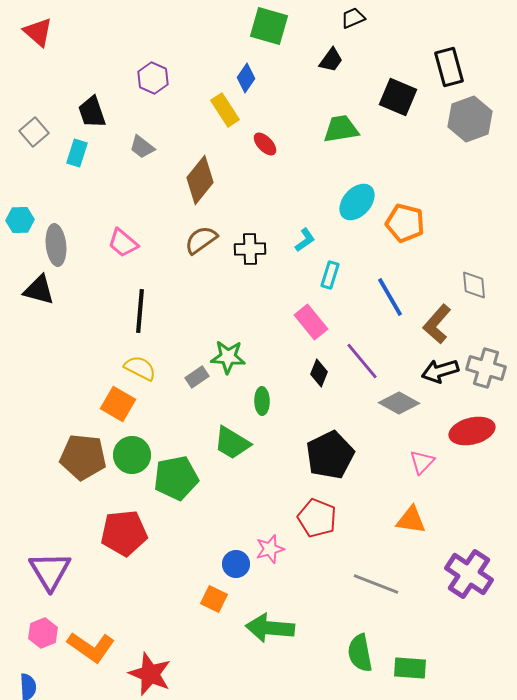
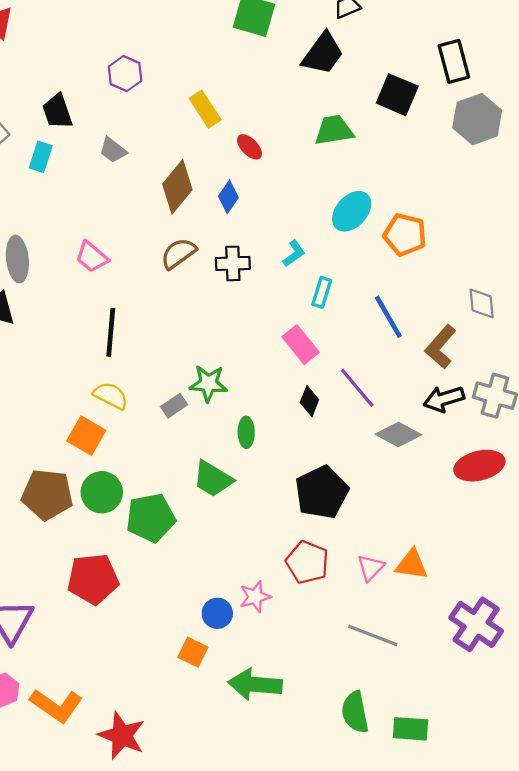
black trapezoid: (331, 60) -> (323, 54), size x1.6
blue diamond: (246, 78) -> (228, 197), moved
pink triangle: (422, 462) -> (371, 568), moved

